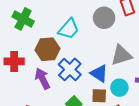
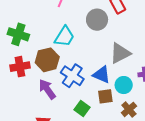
red cross: (14, 61) -> (20, 67), moved

